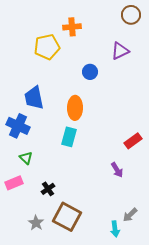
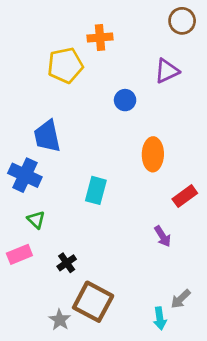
orange ellipse: (75, 108) -> (153, 154), moved
gray star: (36, 223) -> (60, 320), moved

